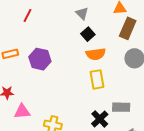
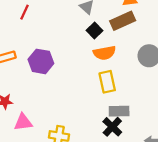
brown rectangle: (128, 28) -> (123, 21), moved, turned 45
gray rectangle: (121, 107) -> (119, 111), moved

